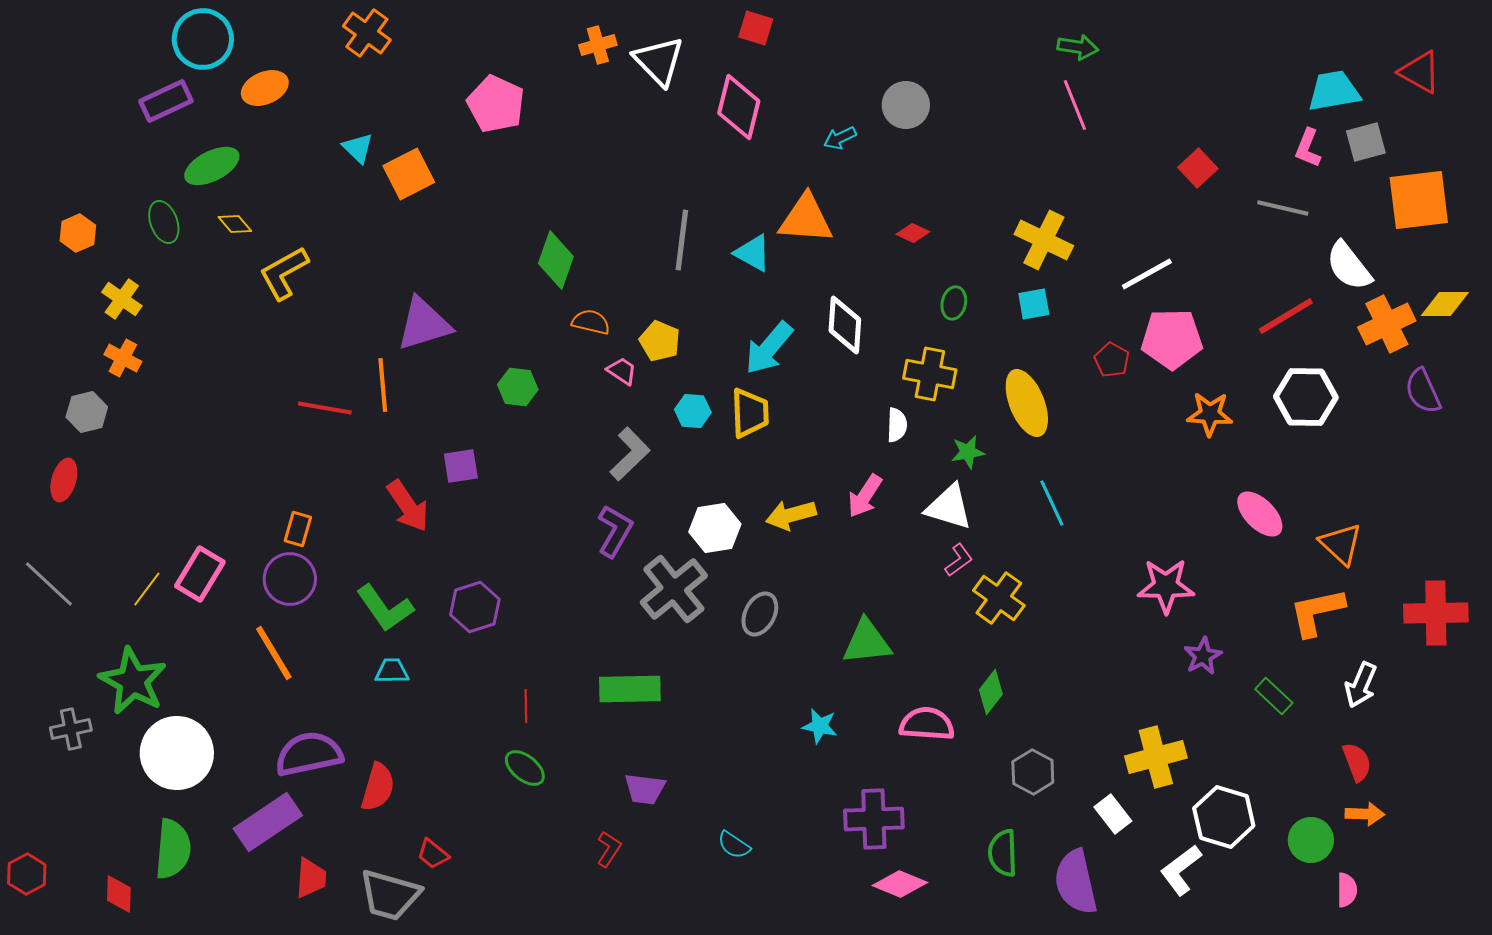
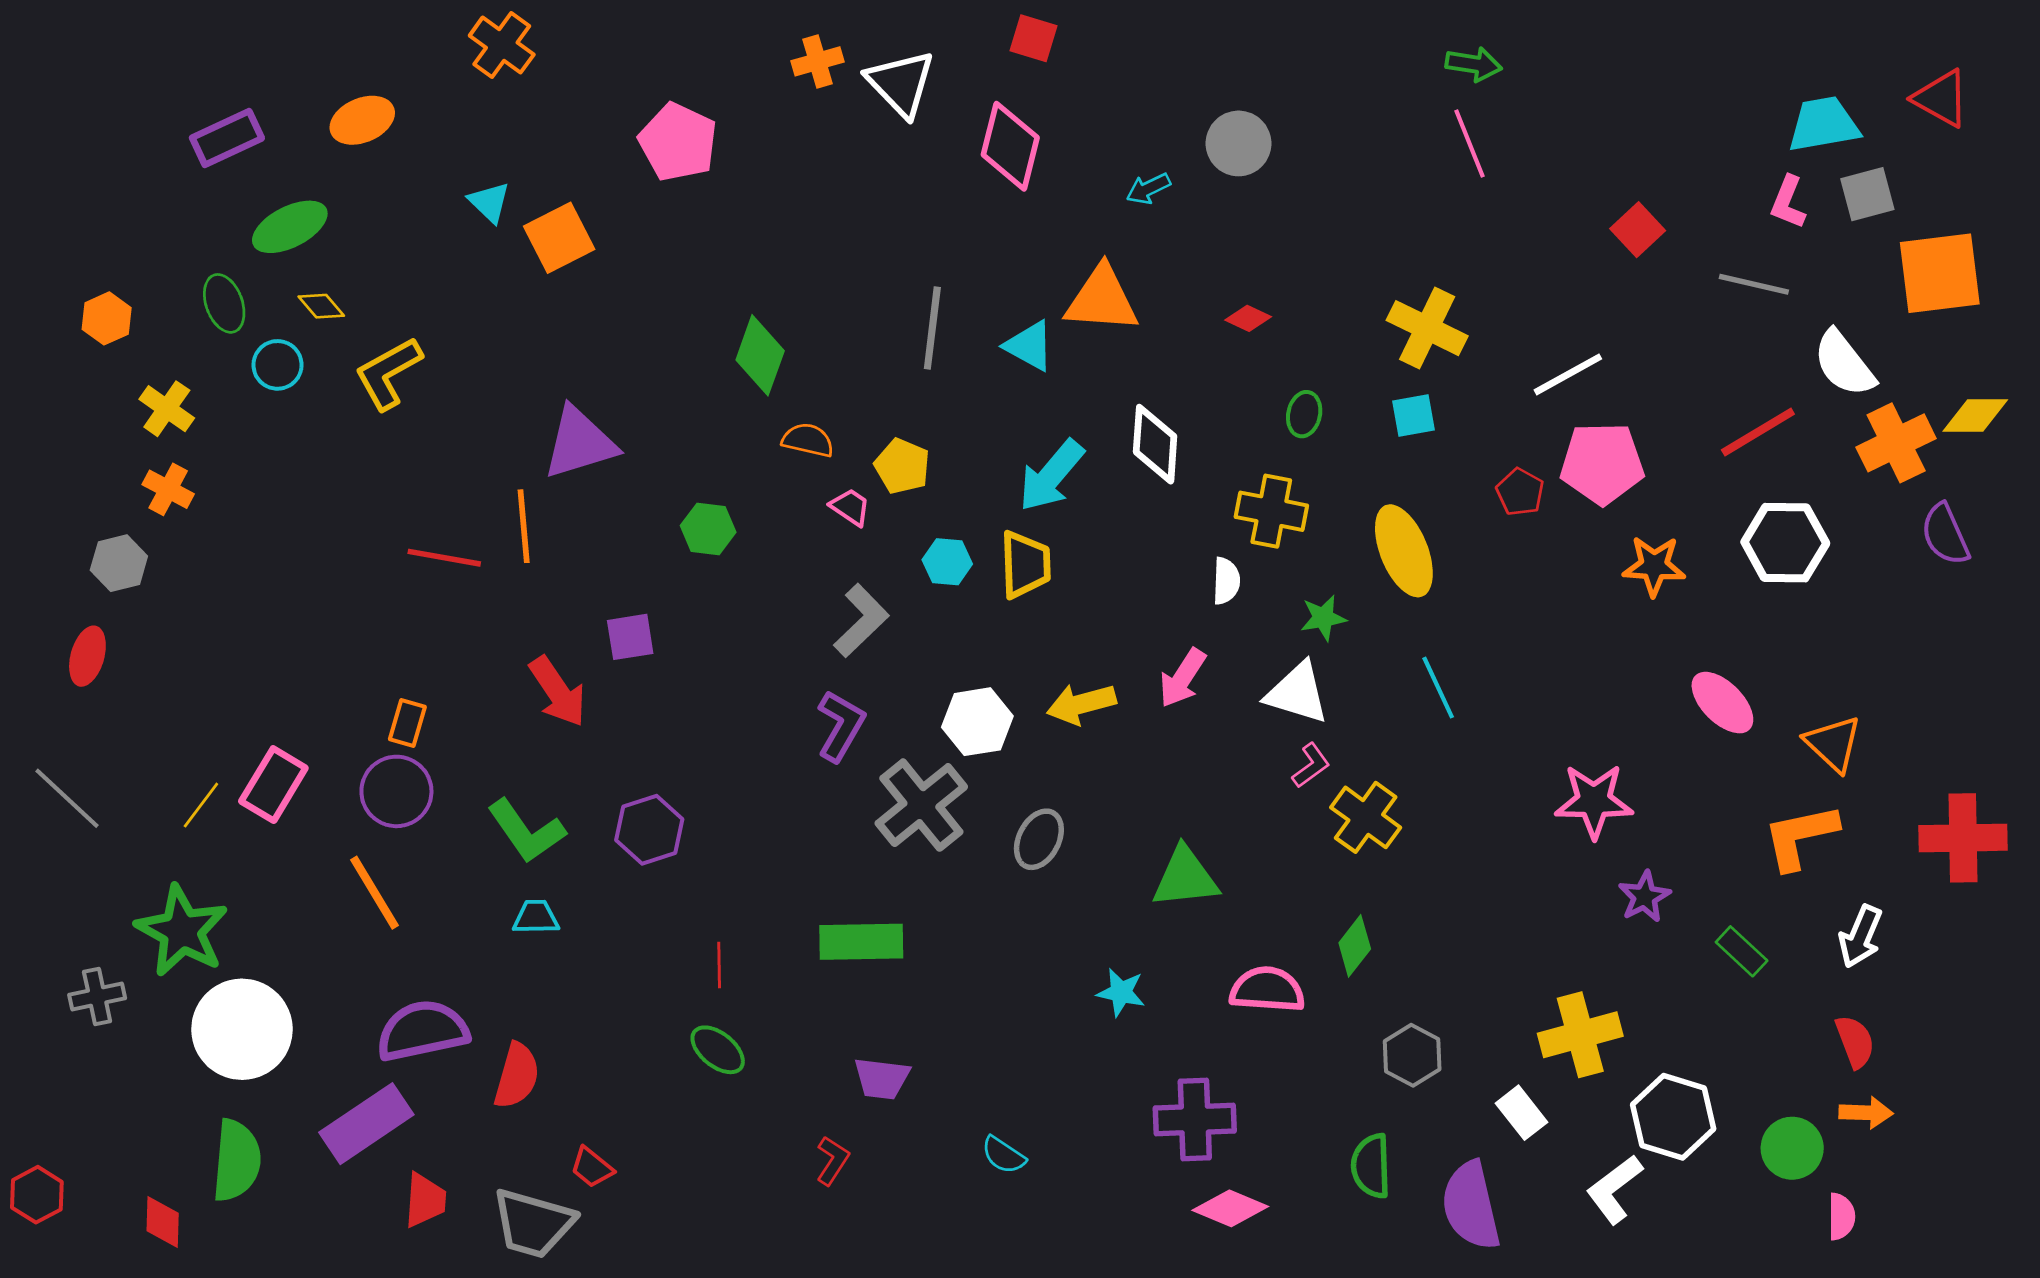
cyan circle: (203, 39) -> (278, 365), moved, size x0.6

